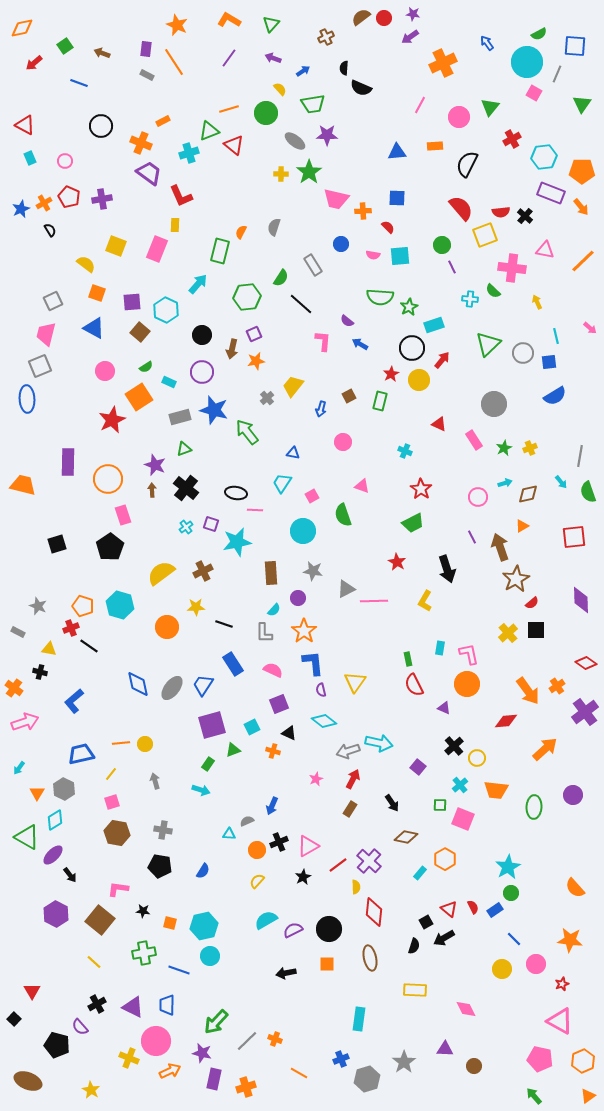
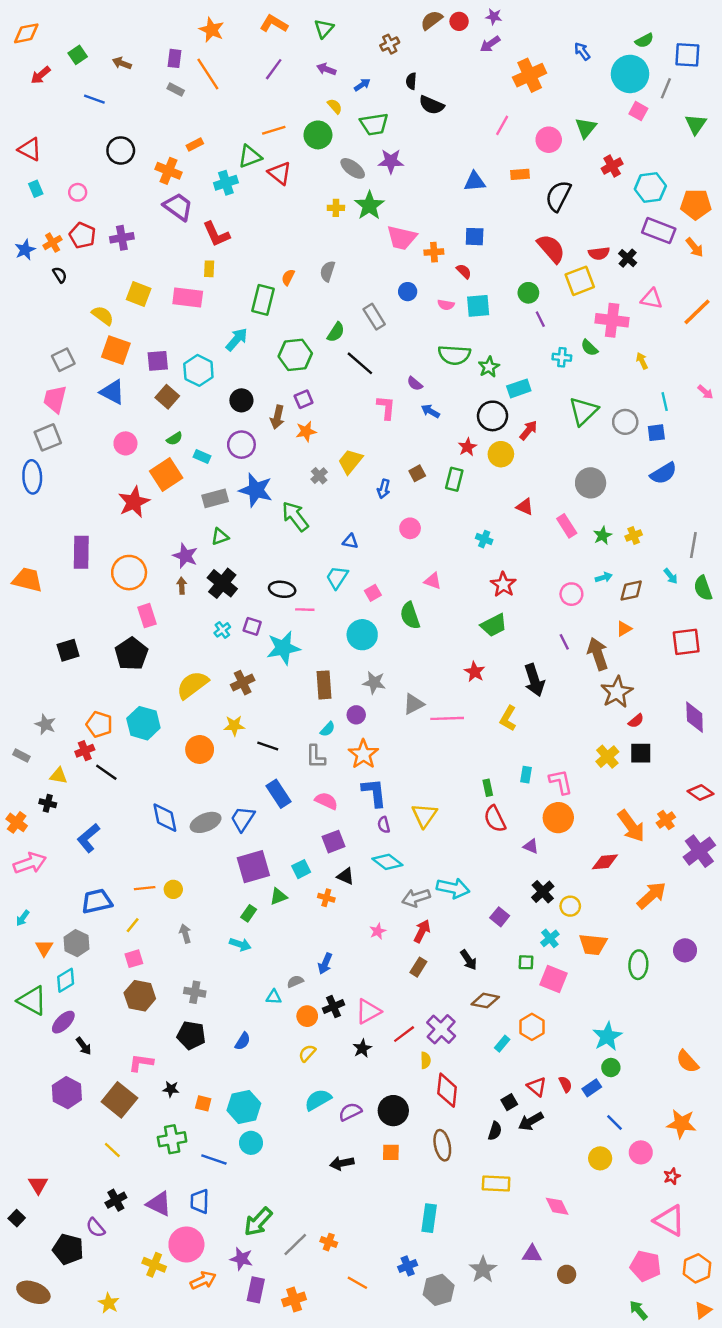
pink rectangle: (157, 249) -> (188, 298), turned 75
orange square: (97, 293) -> (116, 350), size x1.4
gray ellipse: (172, 688) -> (206, 822), turned 30

